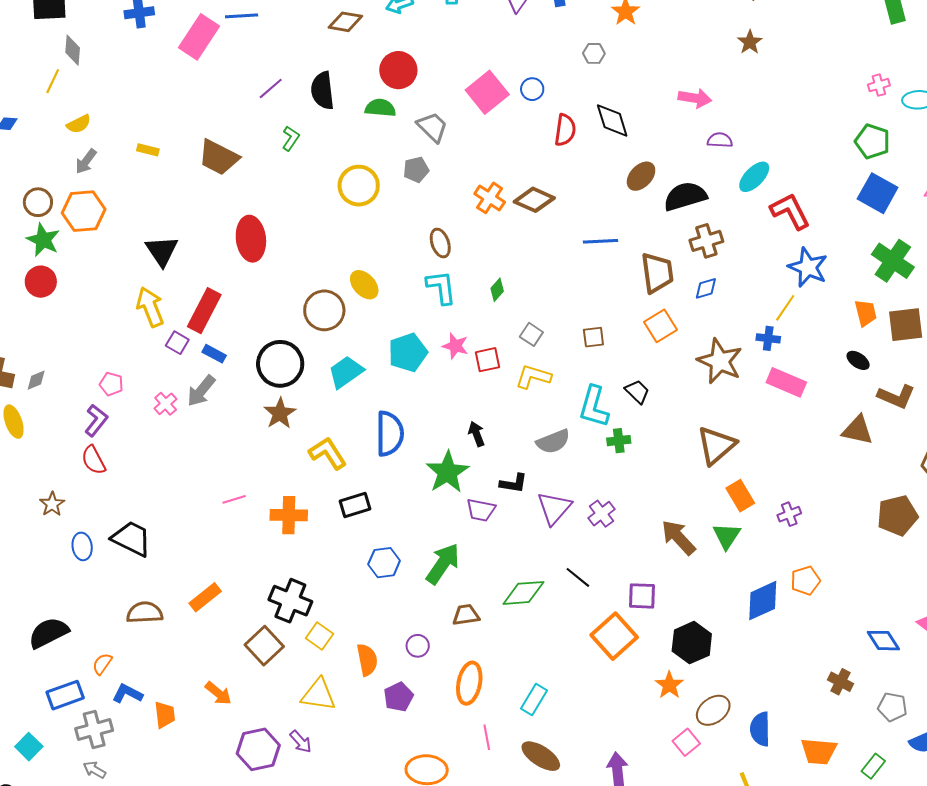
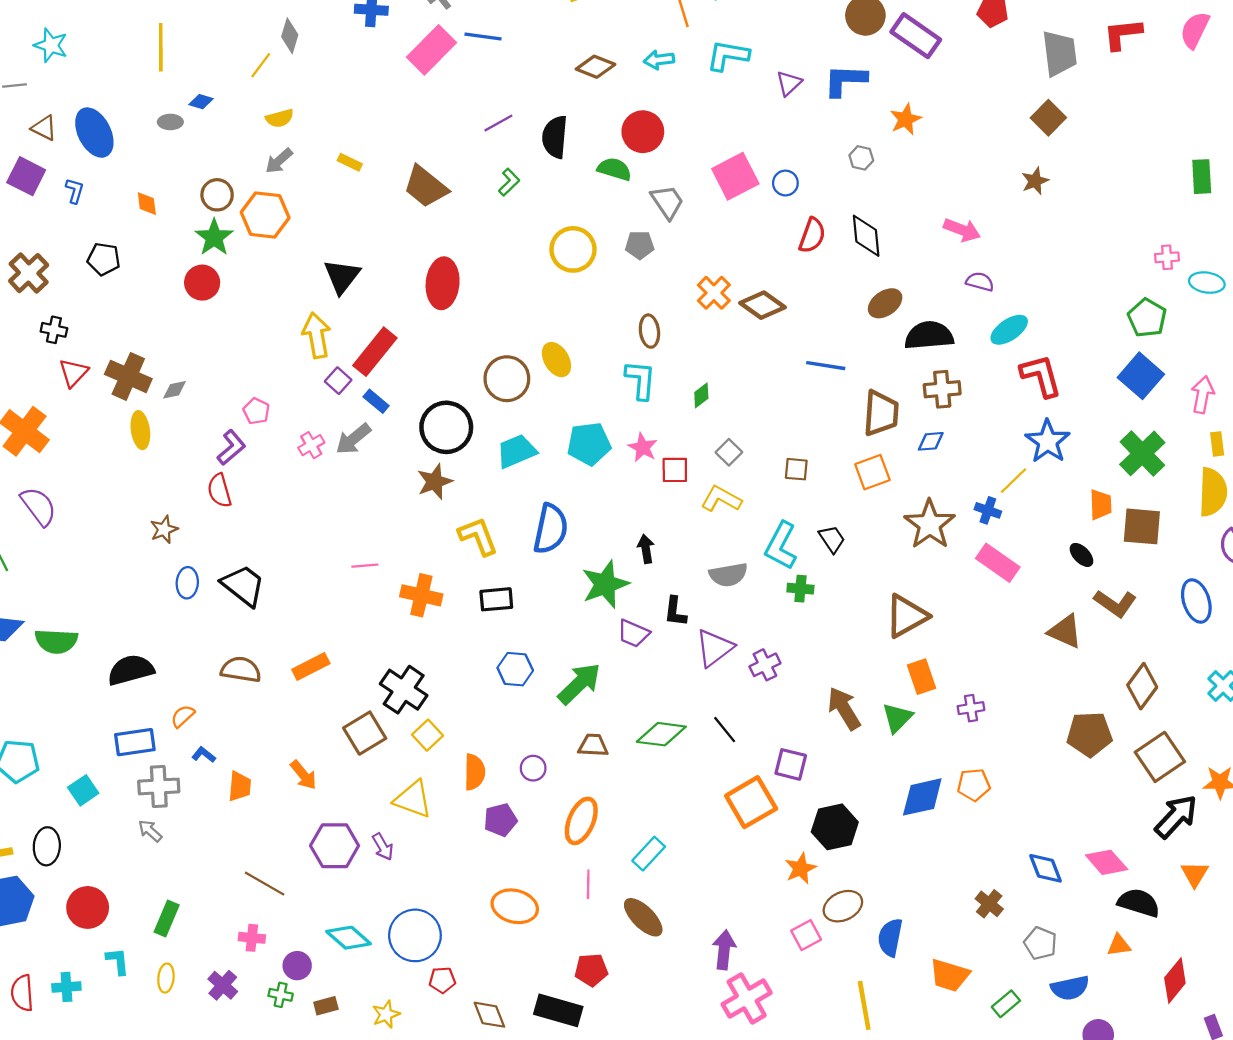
black L-shape: (514, 483) -> (675, 612), turned 76
blue L-shape: (128, 694) -> (204, 755), size x0.7

